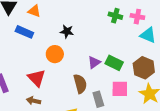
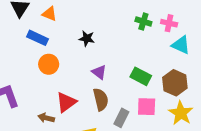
orange circle: (55, 54) -> (49, 64), moved
purple triangle: (94, 62) -> (99, 72), moved, turned -48
red triangle: (37, 78) -> (66, 102), moved, turned 36
gray rectangle: (98, 99) -> (121, 118), turned 42

